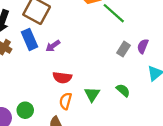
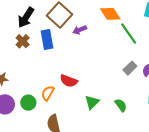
purple arrow: (53, 46) -> (80, 30), moved
orange semicircle: (66, 101) -> (48, 93), moved

